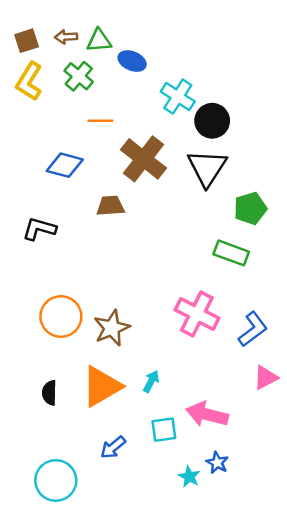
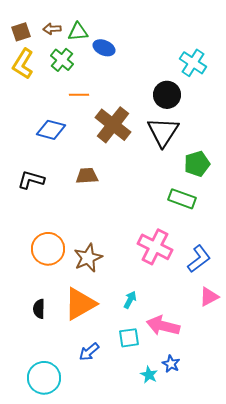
cyan cross: (178, 97) -> (193, 63), moved
brown trapezoid: (110, 206) -> (87, 176), moved
cyan arrow: (151, 381) -> (130, 300), moved

